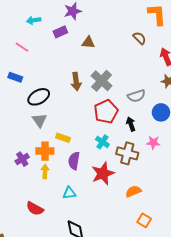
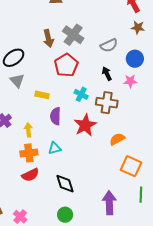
red pentagon: (106, 112) -> (66, 65), moved
pink star: (153, 143) -> (130, 81), moved
orange cross: (45, 151) -> (29, 153), moved
red semicircle: (35, 209) -> (30, 175), moved, turned -48
orange square: (144, 220) -> (131, 166), size x1.5

